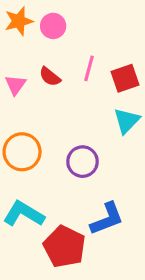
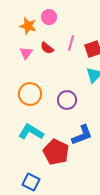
orange star: (19, 21) -> (28, 26), moved, turned 30

